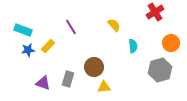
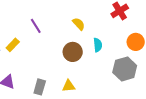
brown circle: (94, 67) -> (73, 52), moved
gray rectangle: (68, 79) -> (40, 87), moved

